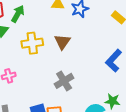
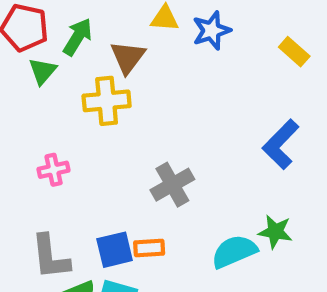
brown triangle: (62, 42) -> (128, 57), moved

